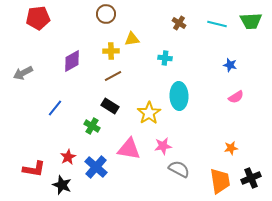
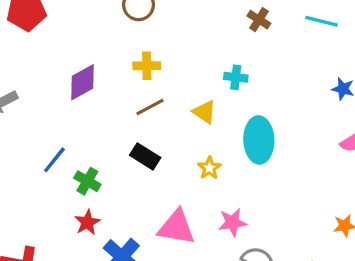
yellow triangle: (132, 39) -> (204, 112), moved, turned 42
yellow star: (149, 113) -> (209, 168), size x0.6
green cross: (92, 126) -> (87, 181), moved
red star: (68, 157) -> (87, 222), moved

